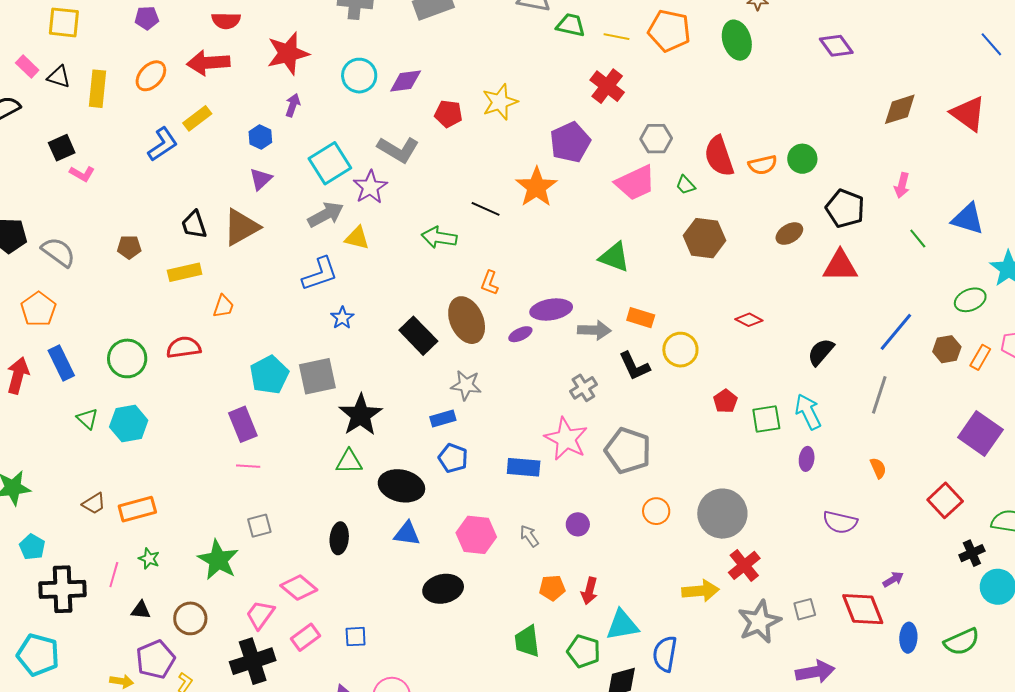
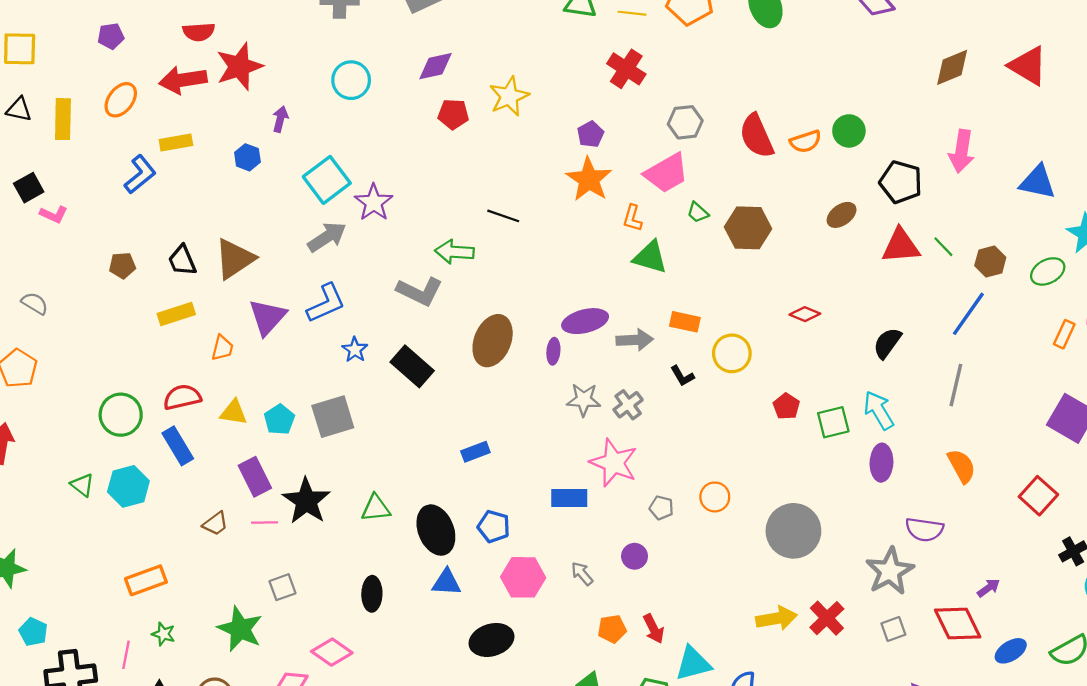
red star: (288, 53) -> (239, 67), moved
purple diamond: (406, 81) -> (435, 66), moved
yellow rectangle: (197, 118) -> (176, 143), turned 32
purple pentagon: (570, 142) -> (591, 134), size x0.6
gray L-shape: (398, 150) -> (420, 291), moved
purple triangle: (261, 179) -> (267, 317), moved, size x1.5
green trapezoid: (686, 185) -> (698, 212), moved
pink arrow: (902, 185) -> (962, 151), size x1.5
orange star: (536, 187) -> (589, 179), moved
yellow triangle: (357, 238) -> (234, 412), moved
green line: (918, 239) -> (943, 247), moved
brown pentagon: (129, 247) -> (122, 265), moved
gray semicircle: (58, 252) -> (35, 303), size x0.7
orange L-shape: (490, 283) -> (632, 218), moved
brown ellipse: (467, 320) -> (493, 341), turned 51
purple ellipse: (520, 334) -> (553, 351), turned -55
black rectangle: (418, 336) -> (412, 366), moved
brown hexagon: (947, 349) -> (990, 261), moved
blue rectangle: (61, 363) -> (178, 446), moved
black L-shape: (634, 366) -> (682, 376), size x0.7
cyan pentagon: (269, 375) -> (279, 420), size x0.7
gray star: (466, 385) -> (584, 400), moved
black star: (361, 415) -> (306, 501), moved
gray pentagon: (628, 451) -> (661, 508), moved, size x0.5
blue pentagon: (453, 458) -> (494, 526), moved
purple ellipse: (807, 459) -> (881, 463), size x1.4
orange semicircle: (878, 468) -> (962, 466), size x1.5
black ellipse: (401, 486) -> (436, 530), turned 60
brown trapezoid: (94, 504) -> (215, 524), moved
orange circle: (656, 511) -> (715, 497), moved
red cross: (744, 565) -> (827, 618), moved
red arrow: (589, 591) -> (654, 629), turned -36
gray star: (759, 622) -> (890, 571), moved
blue ellipse: (908, 638) -> (1011, 651), turned 60

